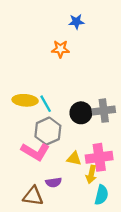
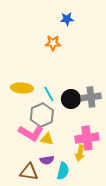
cyan line: (46, 104) -> (49, 94), moved
yellow triangle: (74, 158) -> (47, 139), moved
cyan semicircle: (101, 195) -> (63, 171), moved

